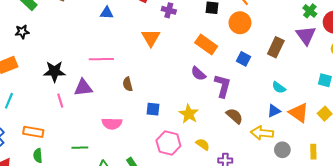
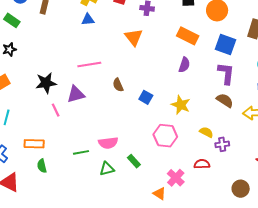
blue square: (244, 59) -> (226, 44), size x1.5
purple semicircle: (198, 74) -> (184, 65), turned -105
purple L-shape: (223, 86) -> (226, 73), moved
blue square: (153, 109) -> (146, 97), moved, turned 32
pink semicircle: (112, 124) -> (108, 143), moved
yellow semicircle: (203, 144) -> (206, 132), moved

